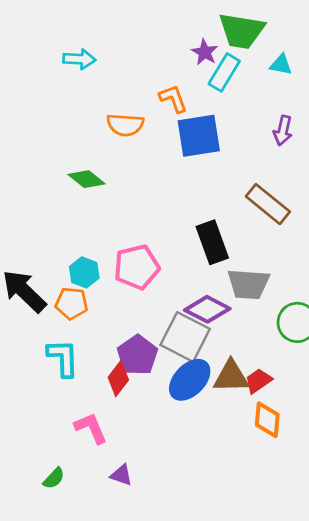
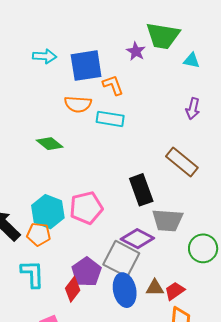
cyan rectangle: (224, 72) -> (110, 119), moved, turned 68
blue square: (199, 136) -> (86, 66), moved
cyan hexagon: (84, 272) -> (48, 212), size x1.5
brown triangle: (231, 377) -> (155, 288), size x0.7
blue ellipse: (190, 380) -> (125, 290), turned -56

